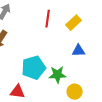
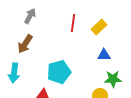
green star: (58, 75) -> (113, 79), moved

